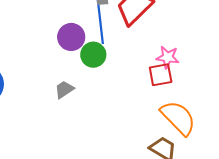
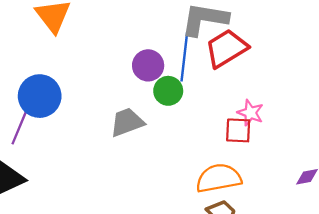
gray trapezoid: (64, 89) -> (127, 122), size x1.5
orange semicircle: (178, 118) -> (219, 178), moved, turned -69

